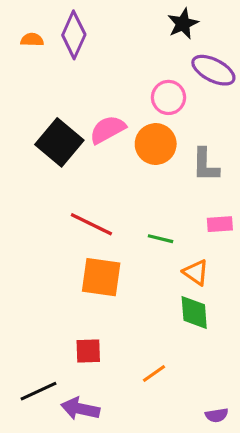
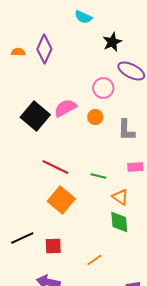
orange circle: (156, 144) -> (95, 117), size x0.6
orange square: (101, 277) -> (61, 200), turned 32
black line: (39, 391) -> (22, 238), moved

